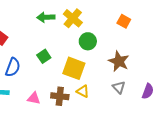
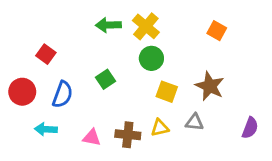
green circle: (88, 41) -> (151, 58), moved
yellow square: (74, 68) -> (167, 92), moved, size x0.7
gray triangle: (119, 87) -> (195, 122), moved, turned -40
yellow triangle: (83, 91) -> (160, 128), turned -40

